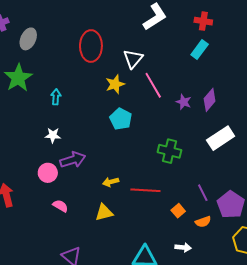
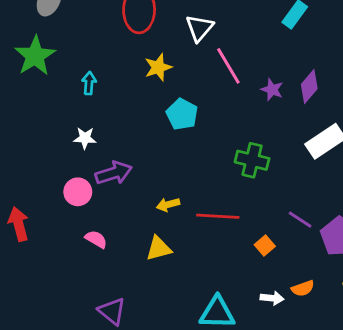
yellow star: (115, 84) -> (158, 67), moved
purple line: (203, 193) -> (300, 220), turned -30
orange semicircle: (203, 222) -> (303, 288), moved

